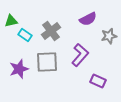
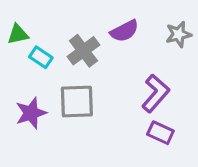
purple semicircle: (88, 19) -> (124, 31), moved
gray star: (109, 36) -> (179, 34), moved
purple L-shape: (80, 55) -> (156, 93), moved

